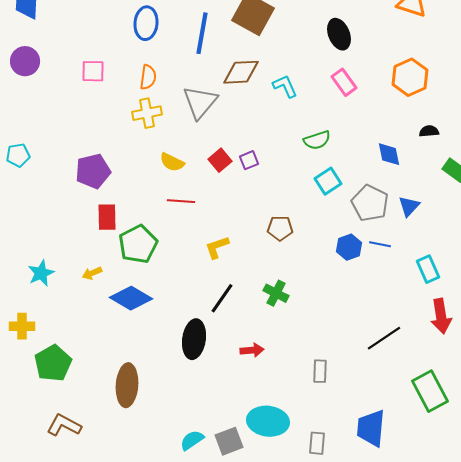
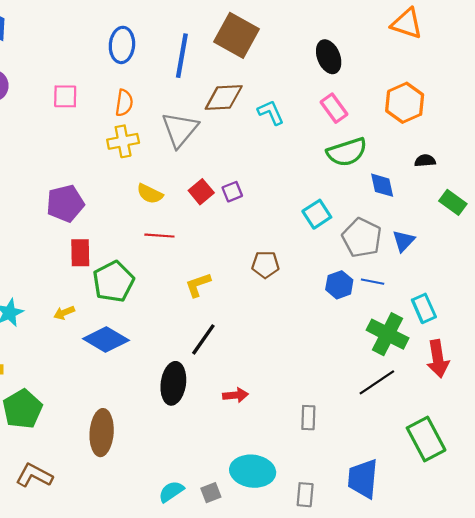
green semicircle: (317, 140) -> (347, 152), moved, size x1.4
green cross: (276, 293) -> (388, 334), moved, size x1.5
gray square: (229, 441) -> (211, 493), size x0.7

